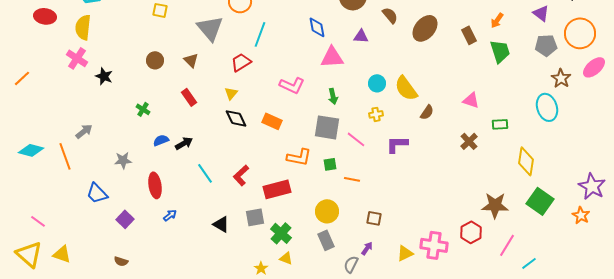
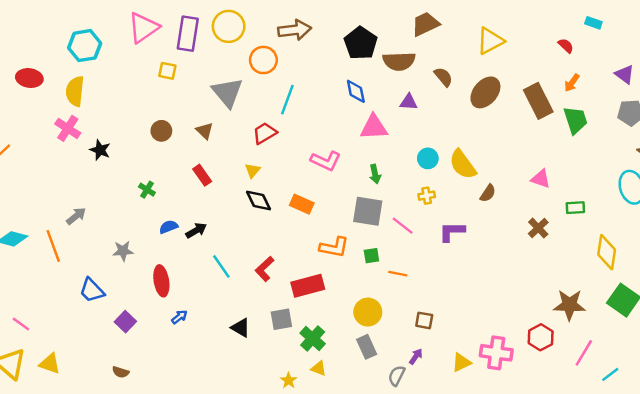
brown rectangle: (469, 35) -> (538, 101), size x1.6

